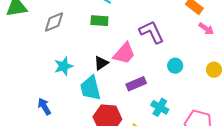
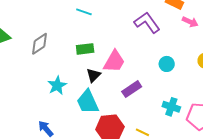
green rectangle: (99, 21) -> (85, 49), moved
purple L-shape: (152, 32) -> (147, 23), moved
cyan cross: (160, 107) -> (171, 107), moved

